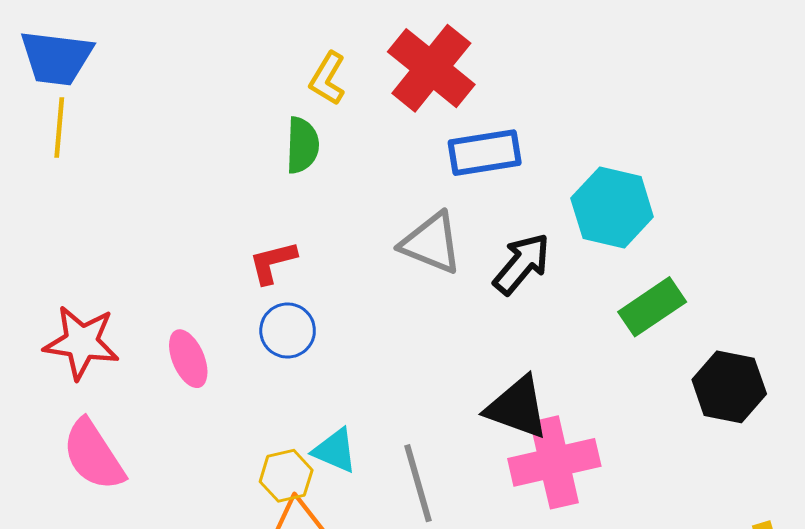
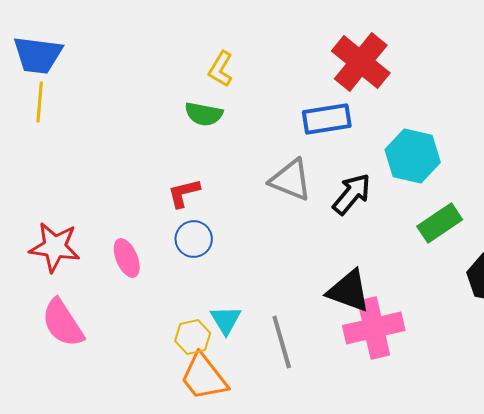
red cross: (431, 68) -> (361, 62), moved
green semicircle: (302, 145) -> (204, 114), turned 99
cyan triangle: (335, 451) -> (226, 320), turned 36

